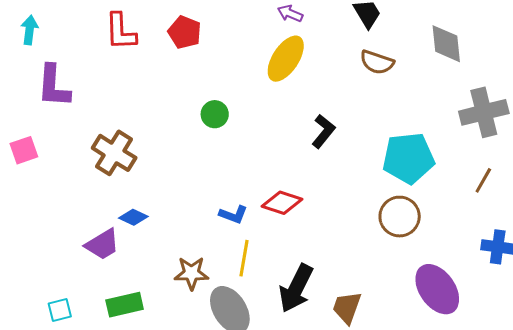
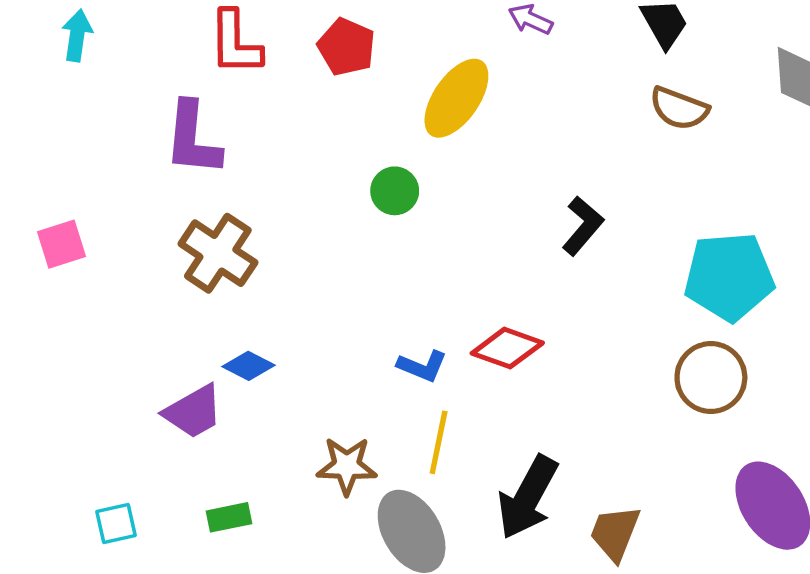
yellow ellipse: (286, 59) -> (456, 98), moved
purple L-shape: (54, 86) -> (193, 139), moved
green rectangle: (125, 305) -> (229, 517), size x0.7

